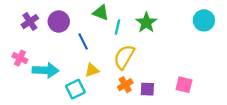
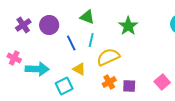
cyan line: (117, 27) -> (91, 40), moved
yellow semicircle: (124, 57) -> (108, 57), turned 35
yellow triangle: (92, 70) -> (79, 69), turned 48
pink square: (184, 85) -> (162, 82), turned 35

